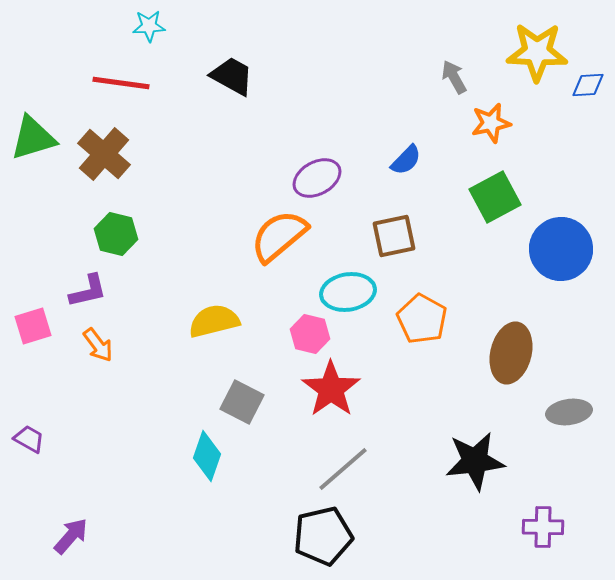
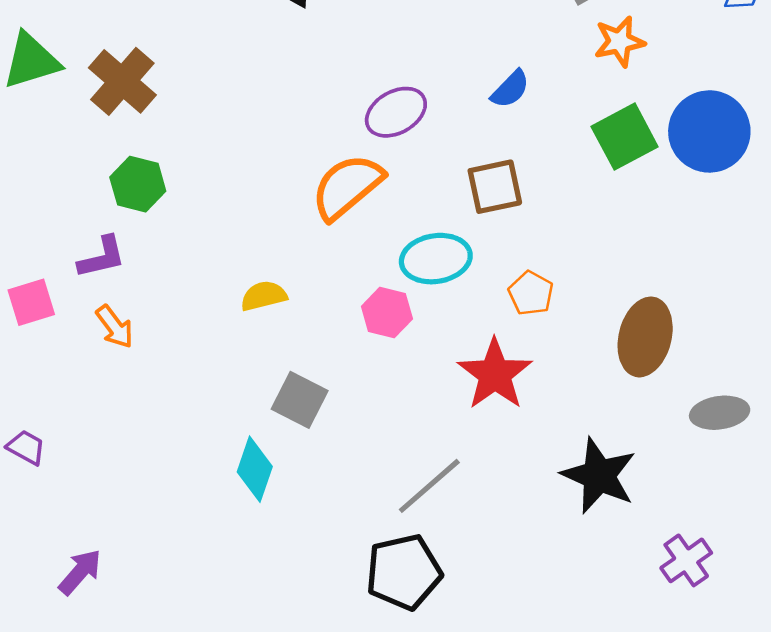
blue circle: (561, 249) -> (709, 131), moved
orange pentagon: (422, 319) -> (531, 293), size x0.7
yellow semicircle: (214, 321) -> (264, 296), size x0.7
red star: (331, 389) -> (495, 374), moved
black star: (475, 461) -> (599, 476), turned 30
purple cross: (543, 527) -> (686, 560), turned -36

